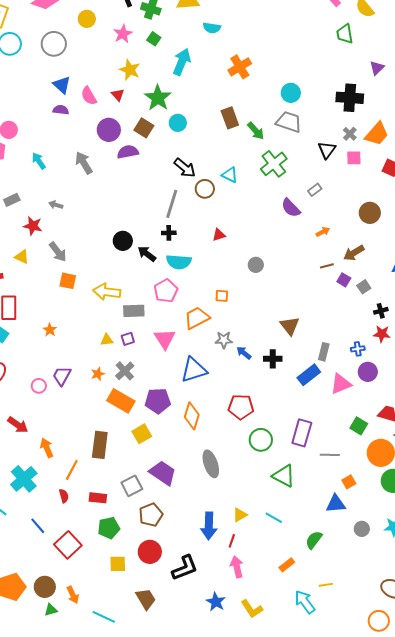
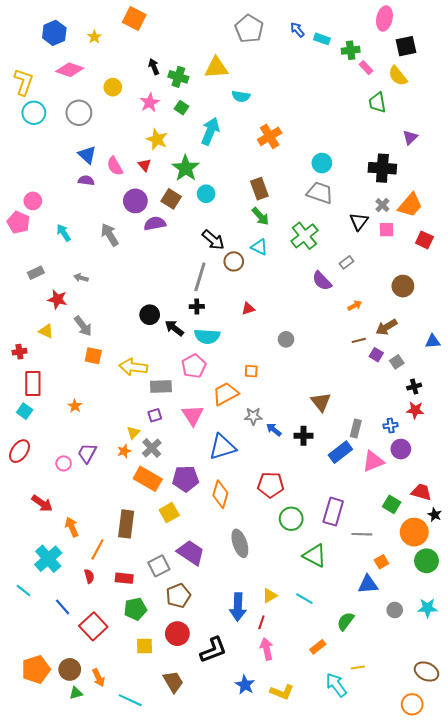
green arrow: (256, 131) -> (260, 216), moved
yellow triangle: (107, 340) -> (133, 433), moved, turned -40
yellow L-shape: (252, 609) -> (282, 692), turned -35

